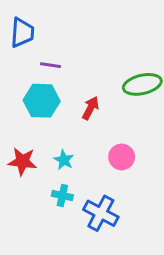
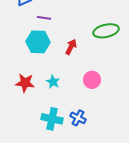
cyan cross: (62, 195) -> (52, 119), moved, size x1.5
blue cross: (101, 213) -> (78, 118), size x0.7

